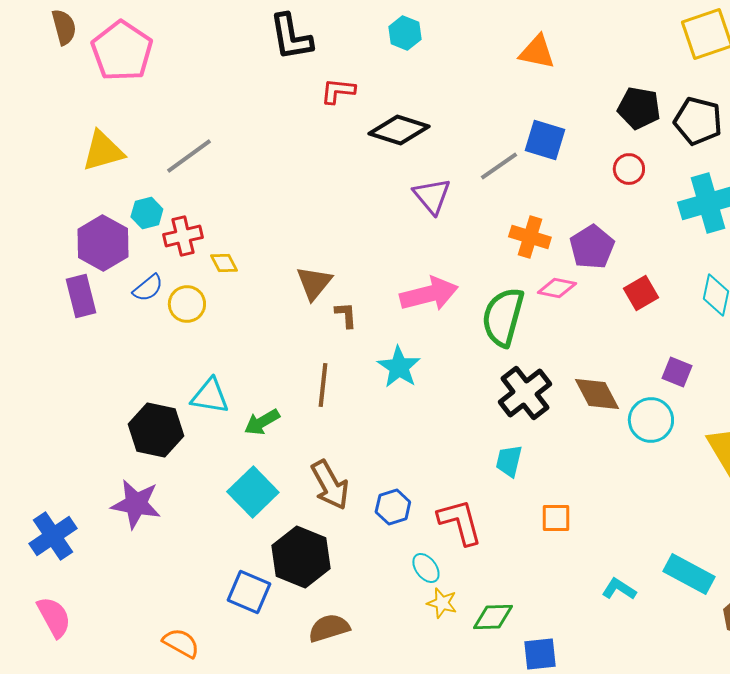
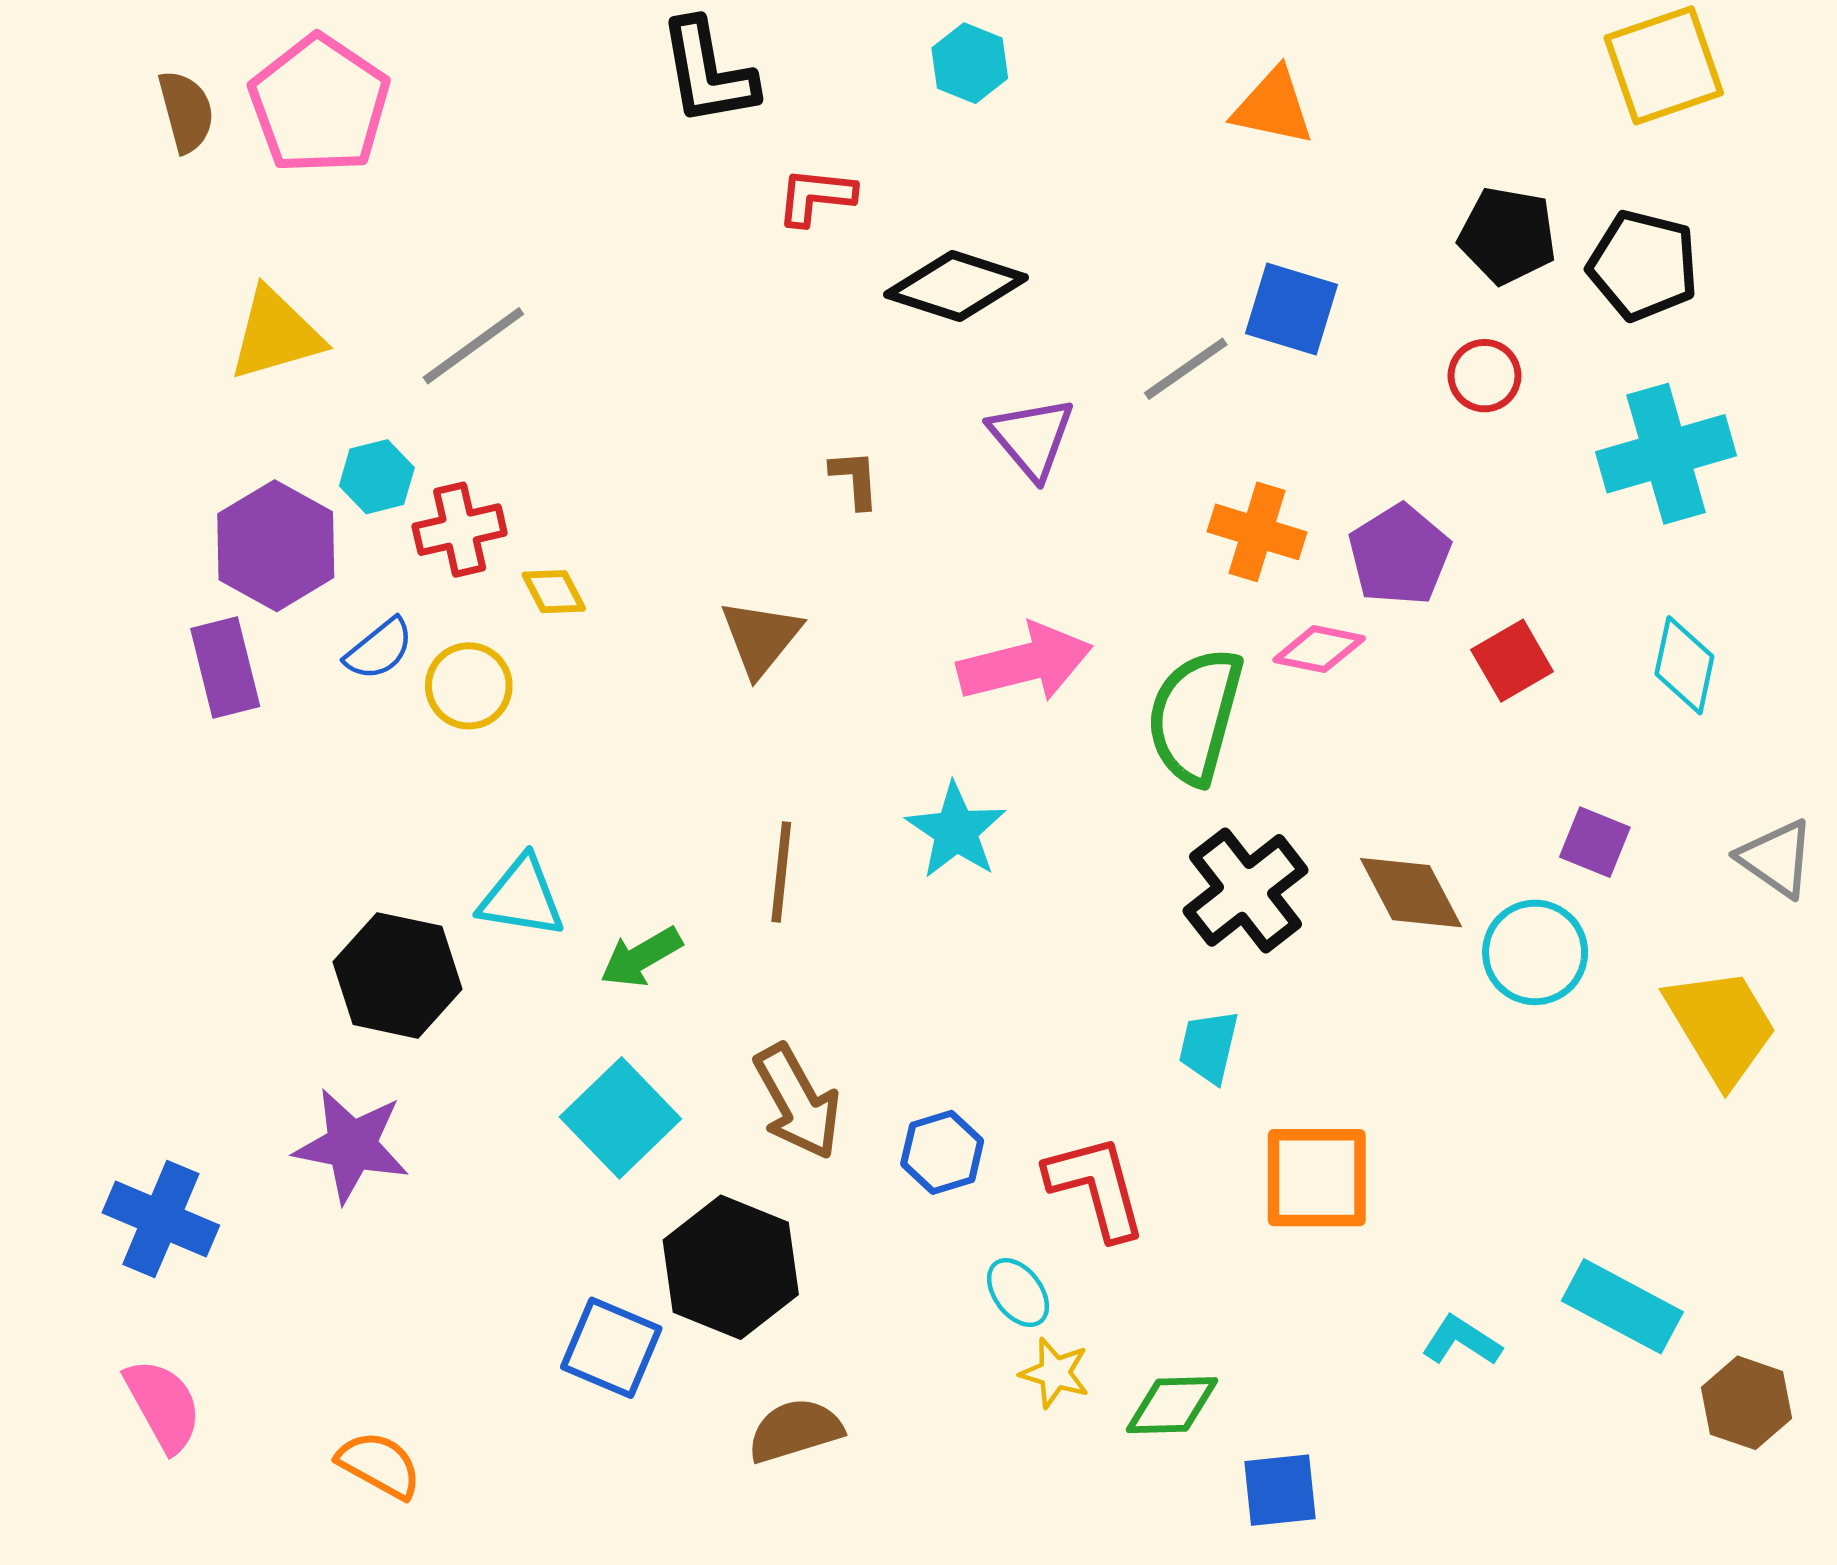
brown semicircle: (64, 27) -> (186, 111), moved
brown L-shape: (346, 315) -> (855, 479), moved
orange square: (556, 518) -> (1317, 1178), size x1.6
blue cross: (53, 536) -> (161, 1219), turned -33
orange semicircle: (181, 643) -> (379, 1465), moved

